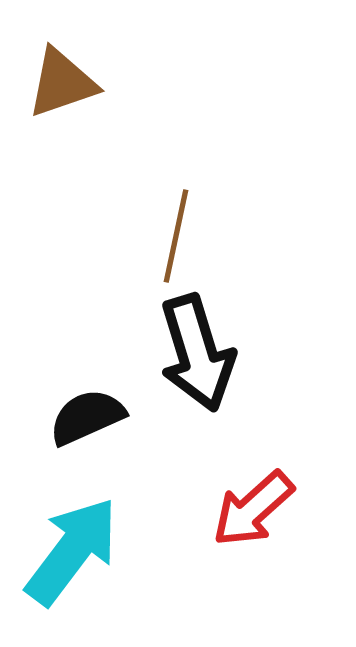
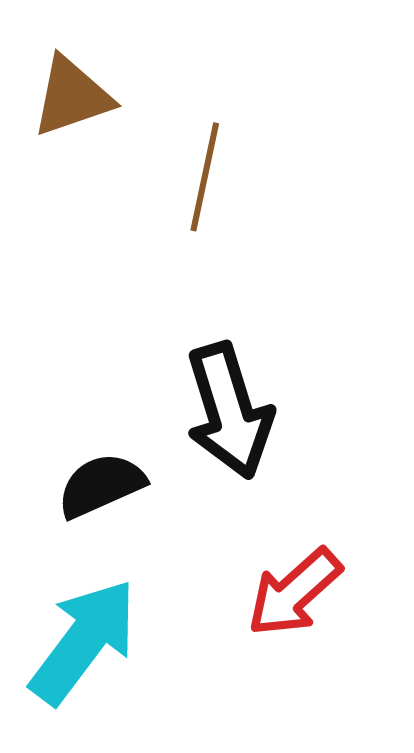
brown line: (176, 236) -> (205, 177), moved

